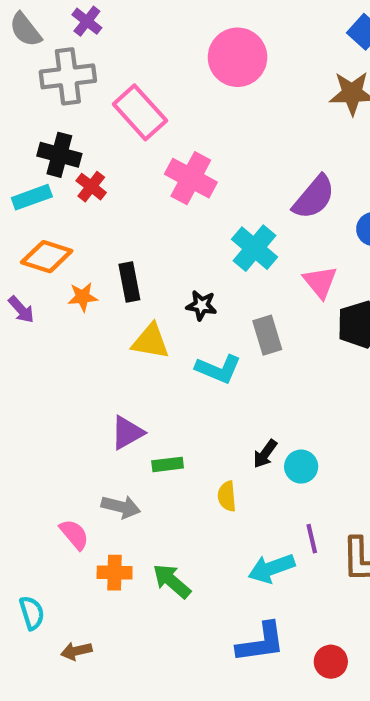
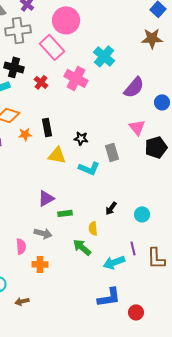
pink circle: (238, 57) -> (66, 20), moved
red cross: (91, 187) -> (41, 82), moved
cyan cross: (254, 248) -> (104, 56), moved
cyan circle: (301, 467) -> (142, 214), moved
pink semicircle: (74, 534) -> (21, 246), turned 35
green arrow: (172, 581) -> (82, 247), moved
red circle: (331, 662) -> (136, 312), moved

